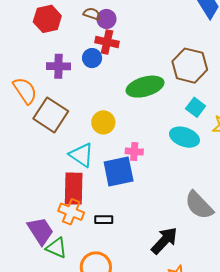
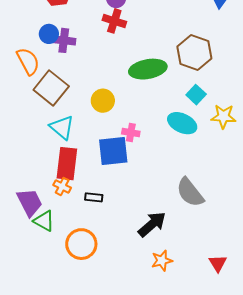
blue circle: (92, 58) -> (49, 34), moved
cyan triangle: (81, 155) -> (62, 127), moved
orange cross: (71, 212) -> (62, 186), size x0.7

